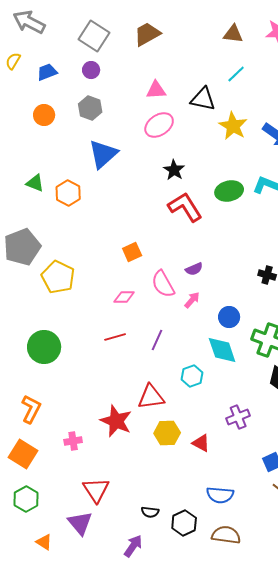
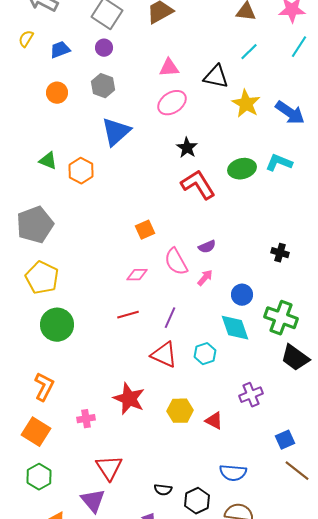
yellow pentagon: (58, 277) -> (42, 278), moved
red triangle: (151, 397) -> (164, 355), moved, turned 32

